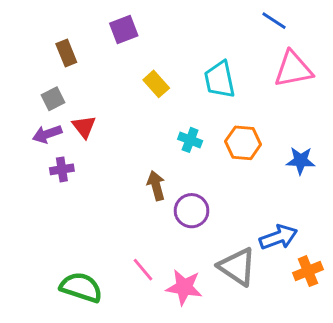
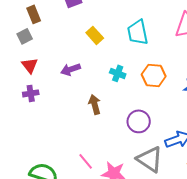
gray square: (53, 99) -> (25, 36), moved
red triangle: (84, 127) -> (30, 65), moved
purple arrow: (47, 134) -> (71, 69), moved
purple circle: (192, 211) -> (139, 121), moved

